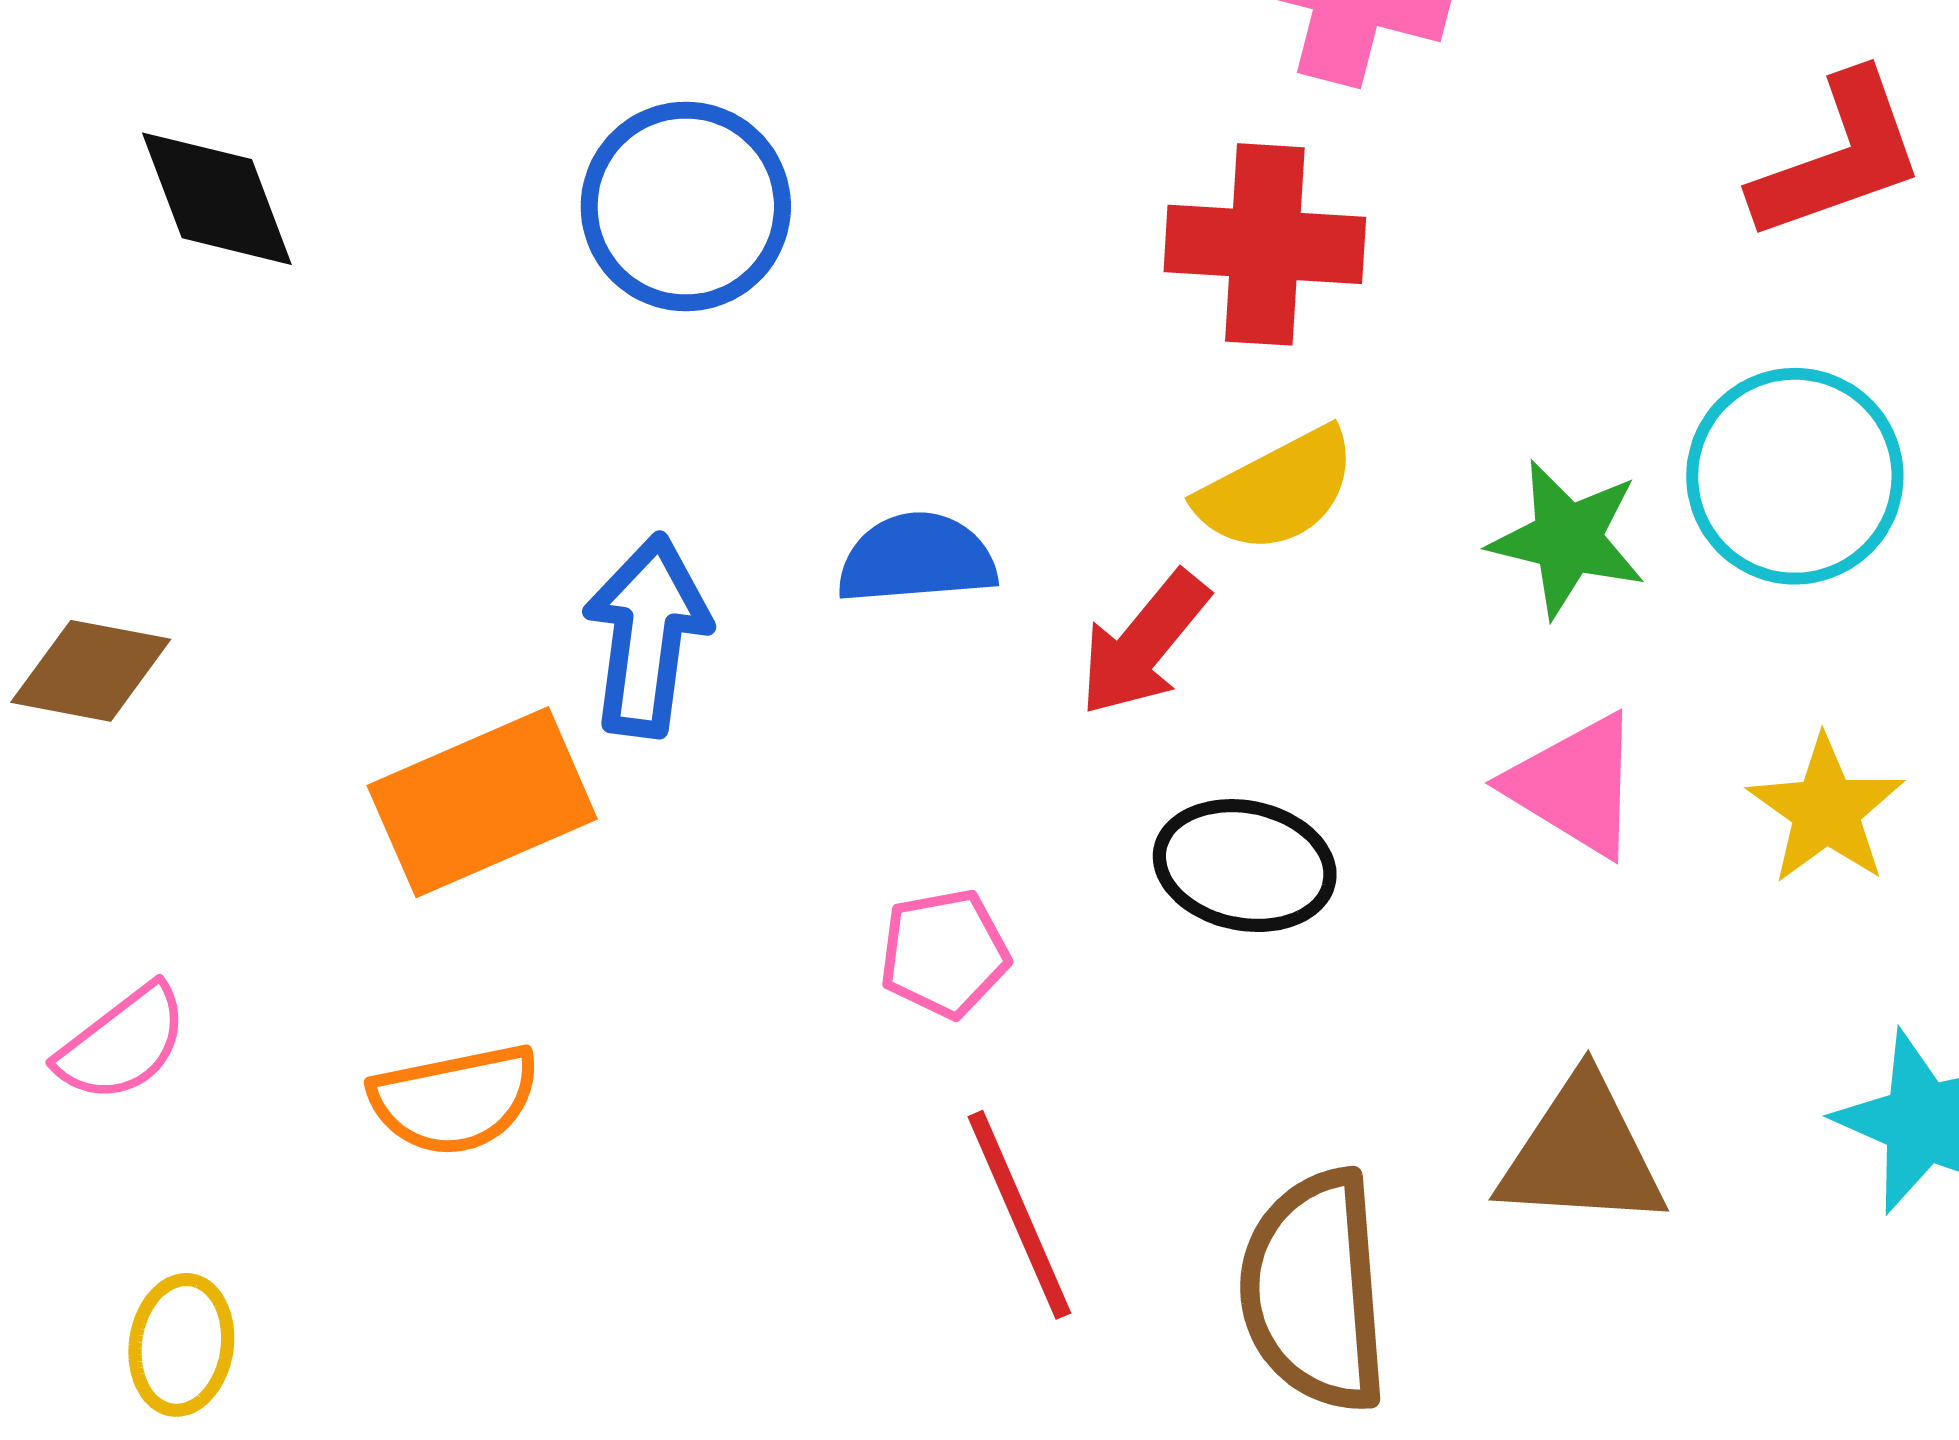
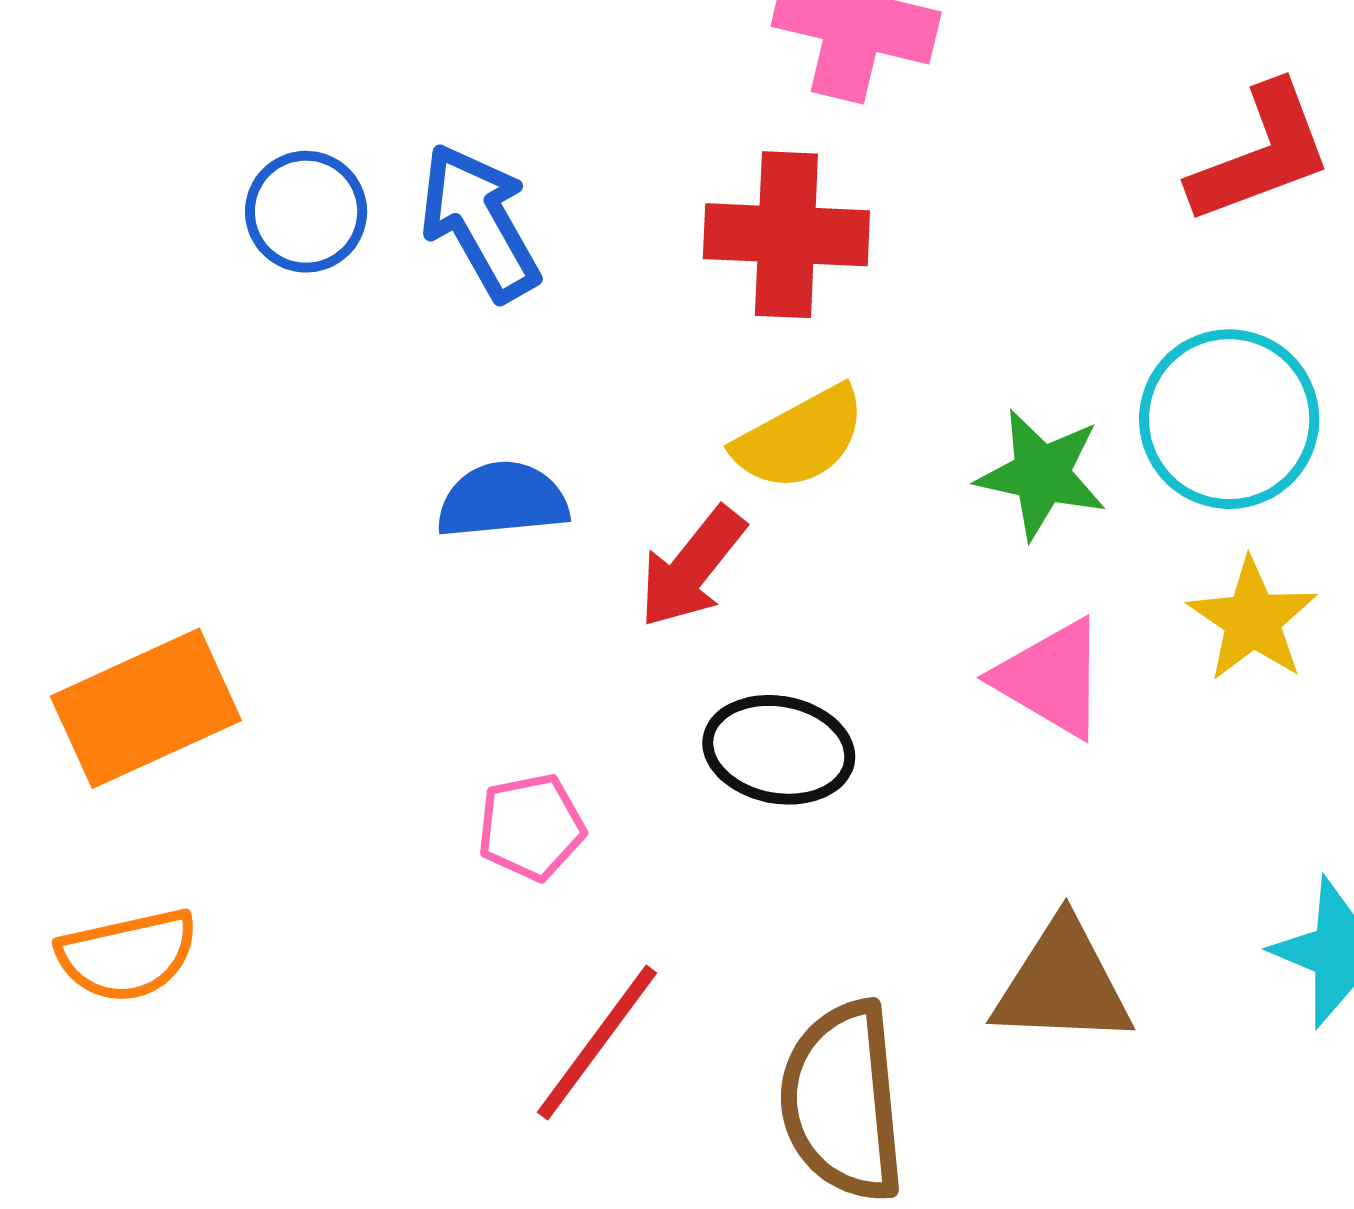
blue circle: (686, 207) -> (306, 212), size x0.7
blue arrow: (647, 636) -> (480, 222), moved, turned -36
yellow star: (1826, 810) -> (1252, 620), moved
red line: (1019, 1215) -> (597, 1043), turned 61

